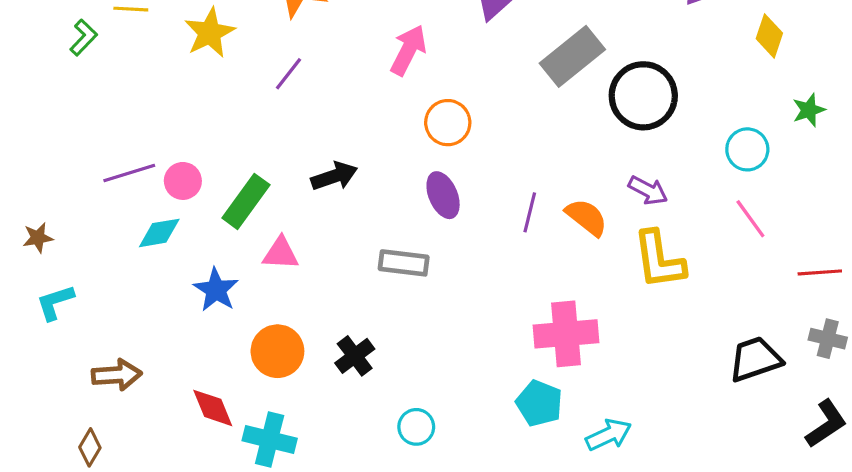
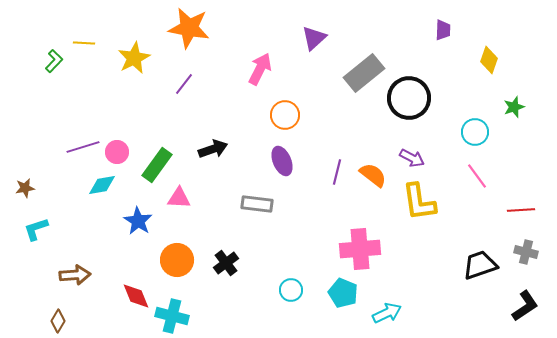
cyan circle: (416, 427) -> (291, 290), moved

